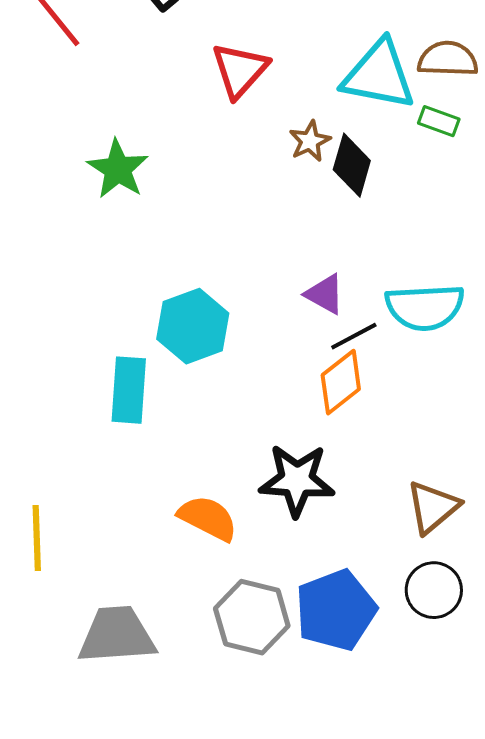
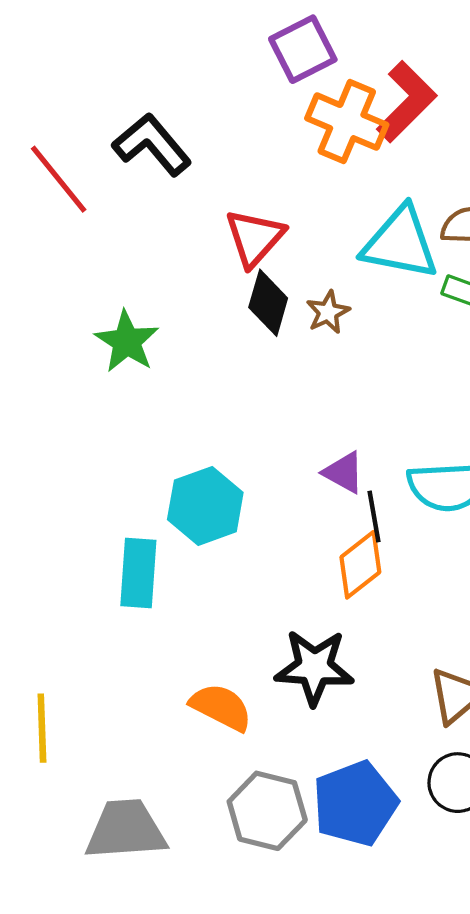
black diamond: (352, 165) -> (268, 303), moved
black line: (354, 336) -> (374, 516), turned -72

